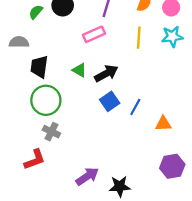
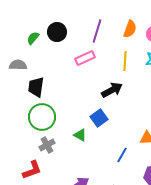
green triangle: (79, 70) -> (80, 135), moved
black arrow: (106, 73) -> (112, 90), moved
blue line: (135, 107) -> (122, 155), moved
gray cross: (51, 132) -> (47, 145), turned 35

